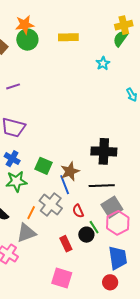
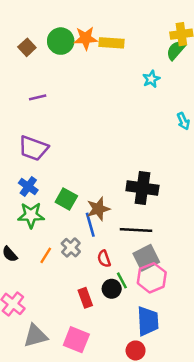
orange star: (25, 25) -> (86, 38), moved
gray cross: (51, 204) -> (71, 248), size x0.7
gray triangle: (26, 233) -> (35, 336), moved

